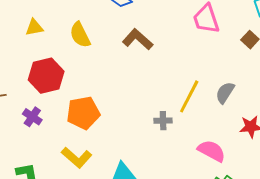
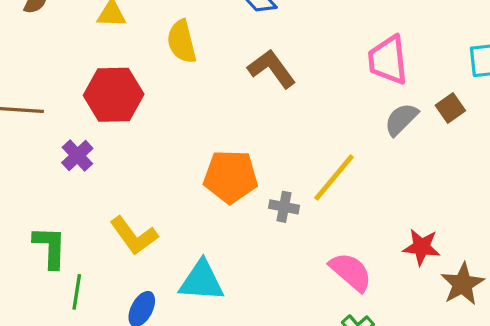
gray semicircle: (225, 93) -> (401, 119), moved
orange pentagon: (83, 113) -> (231, 177), moved

